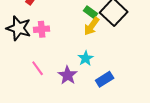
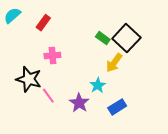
yellow arrow: (92, 26) -> (114, 63), moved
black star: (19, 28) -> (29, 79), moved

